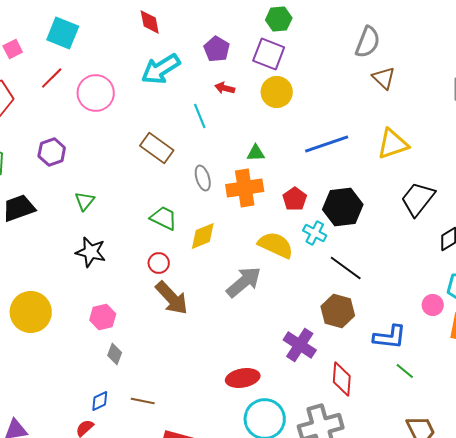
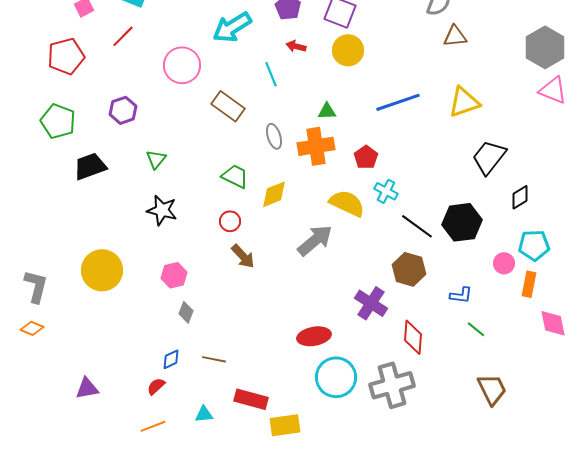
brown triangle: (384, 78) -> (455, 36), turned -50
pink circle: (96, 93) -> (182, 65), moved
black hexagon: (343, 207) -> (462, 222), moved
brown arrow: (172, 298) -> (243, 256), size x0.7
blue L-shape: (390, 337) -> (461, 295), size x0.7

